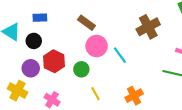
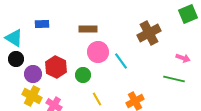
brown rectangle: (86, 23) -> (88, 29), turned -36
black circle: (34, 41) -> (16, 59), moved
yellow cross: (18, 91) -> (32, 96), moved

